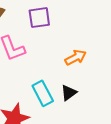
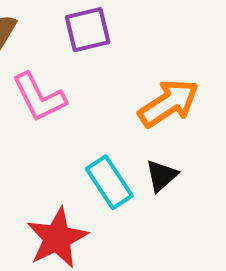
orange arrow: (76, 57) -> (169, 103), size x1.4

